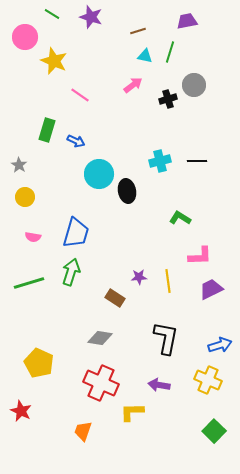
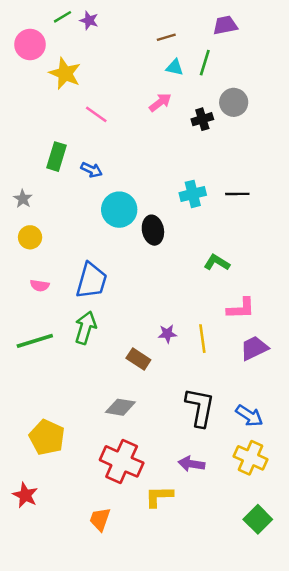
green line: (52, 14) -> (63, 17), turned -63
purple star: (91, 17) -> (89, 20), moved, size x0.7
blue arrow: (220, 345) -> (249, 416), moved, turned 50

